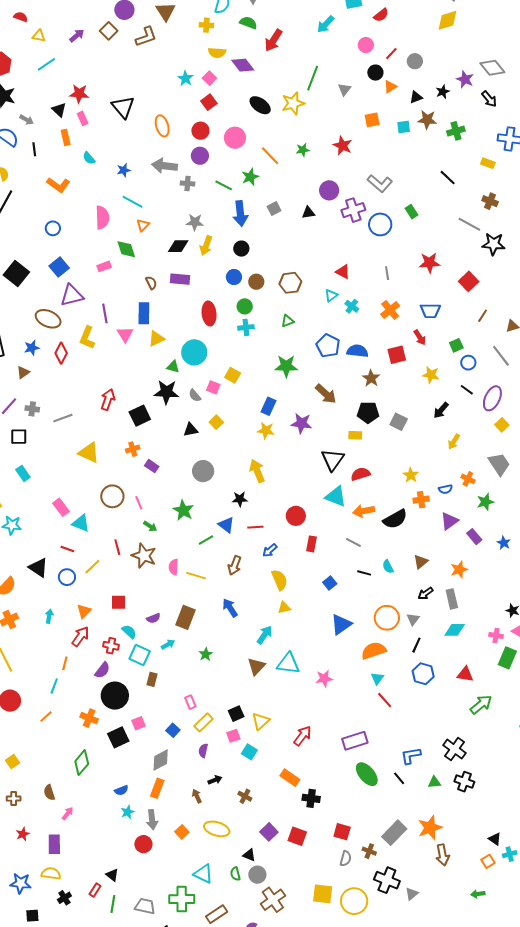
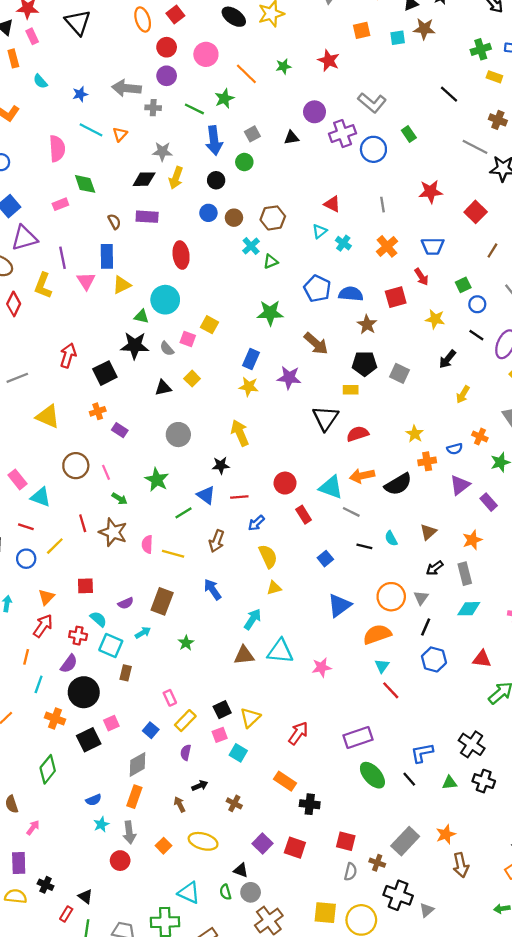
orange ellipse: (162, 126) -> (143, 19), moved
green cross: (456, 131) -> (481, 49), moved
orange triangle: (143, 225) -> (120, 134), moved
green circle: (245, 306) -> (244, 162), moved
cyan cross: (246, 327) -> (251, 246), moved, turned -35
cyan triangle: (336, 496) -> (331, 487), moved
red rectangle: (311, 544) -> (304, 515), turned -42
brown triangle: (256, 666) -> (244, 655), turned 42
cyan line: (54, 686) -> (39, 684), moved
orange star: (430, 828) -> (446, 834), size x0.7
black cross: (64, 898) -> (46, 885), moved, turned -32

